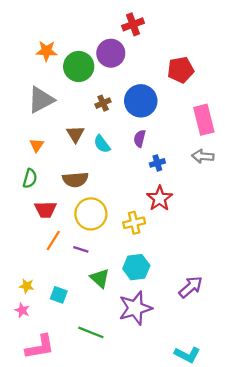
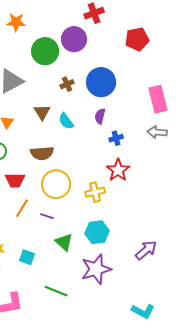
orange star: (47, 51) -> (16, 22), moved
red pentagon: (181, 70) -> (137, 39), moved

